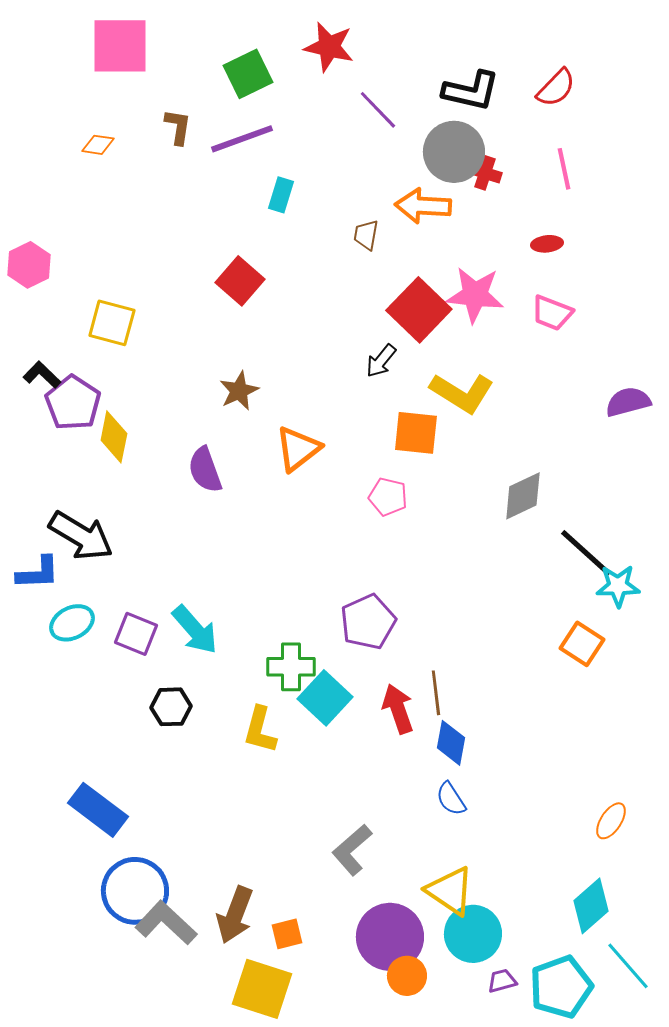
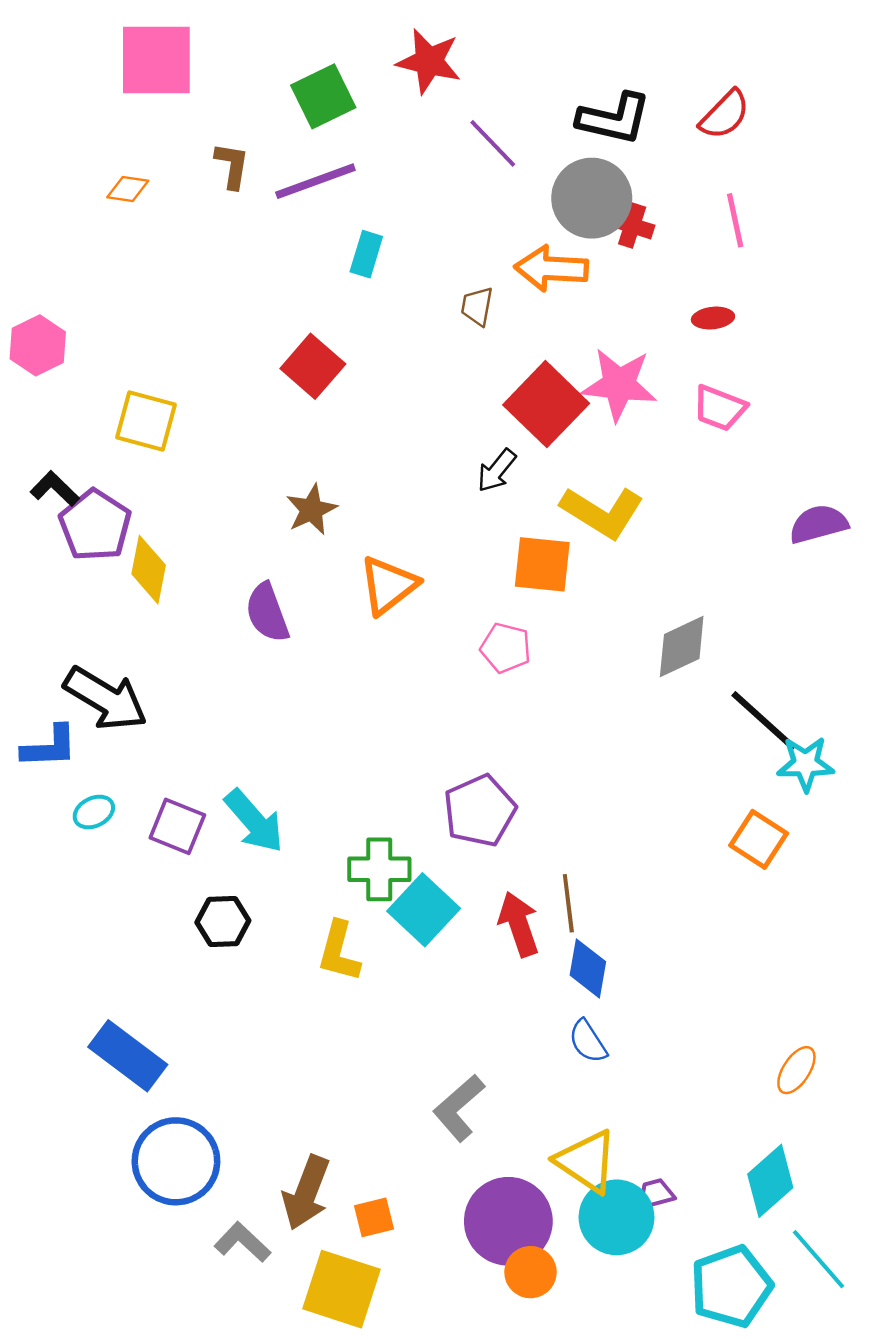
cyan ellipse: (72, 623) -> (94, 812), size x0.7
gray L-shape: (166, 923) -> (242, 1242), moved, size x0.7
purple trapezoid: (502, 981) -> (656, 1194), moved

